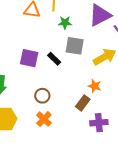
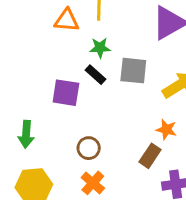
green star: (65, 23) -> (100, 48), moved
black rectangle: (54, 59) -> (95, 75), moved

